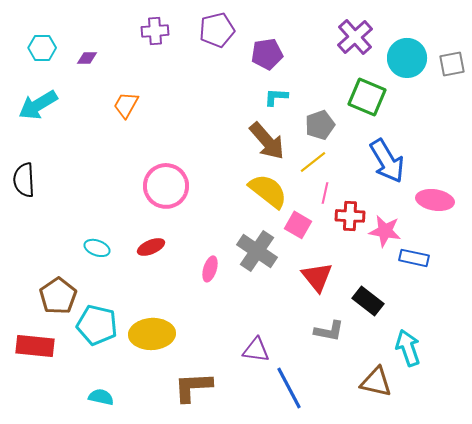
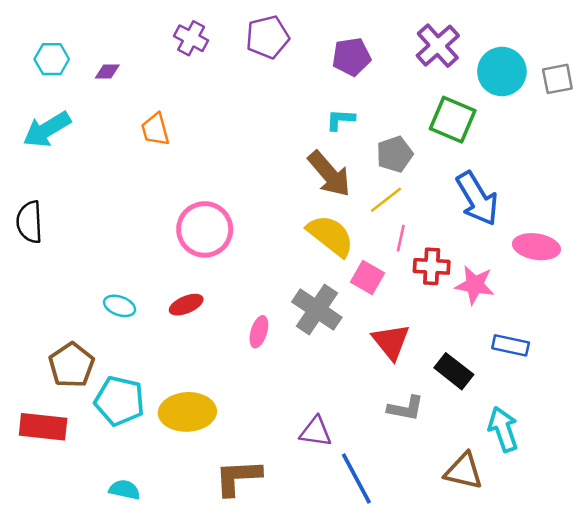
purple cross: (155, 31) -> (191, 38), turned 32
purple pentagon: (267, 54) -> (351, 57), moved
orange trapezoid: (126, 105) -> (155, 130), turned -44
blue rectangle: (414, 258) -> (511, 345), moved

